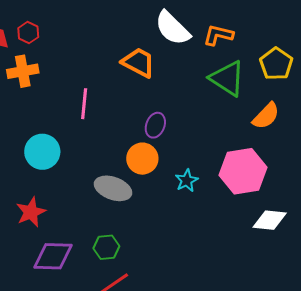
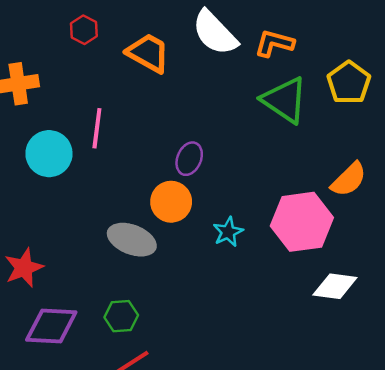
red hexagon: (28, 33) -> (84, 30), moved
orange trapezoid: (138, 62) -> (148, 53), moved
orange semicircle: (266, 116) -> (349, 179), moved
cyan circle: (42, 152) -> (49, 154), moved

